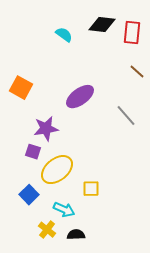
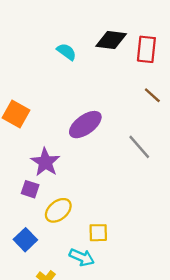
purple star: (46, 129) -> (45, 162), turned -30
yellow ellipse: (57, 170) -> (58, 210), size x0.7
cyan arrow: (64, 210) -> (82, 257), moved

